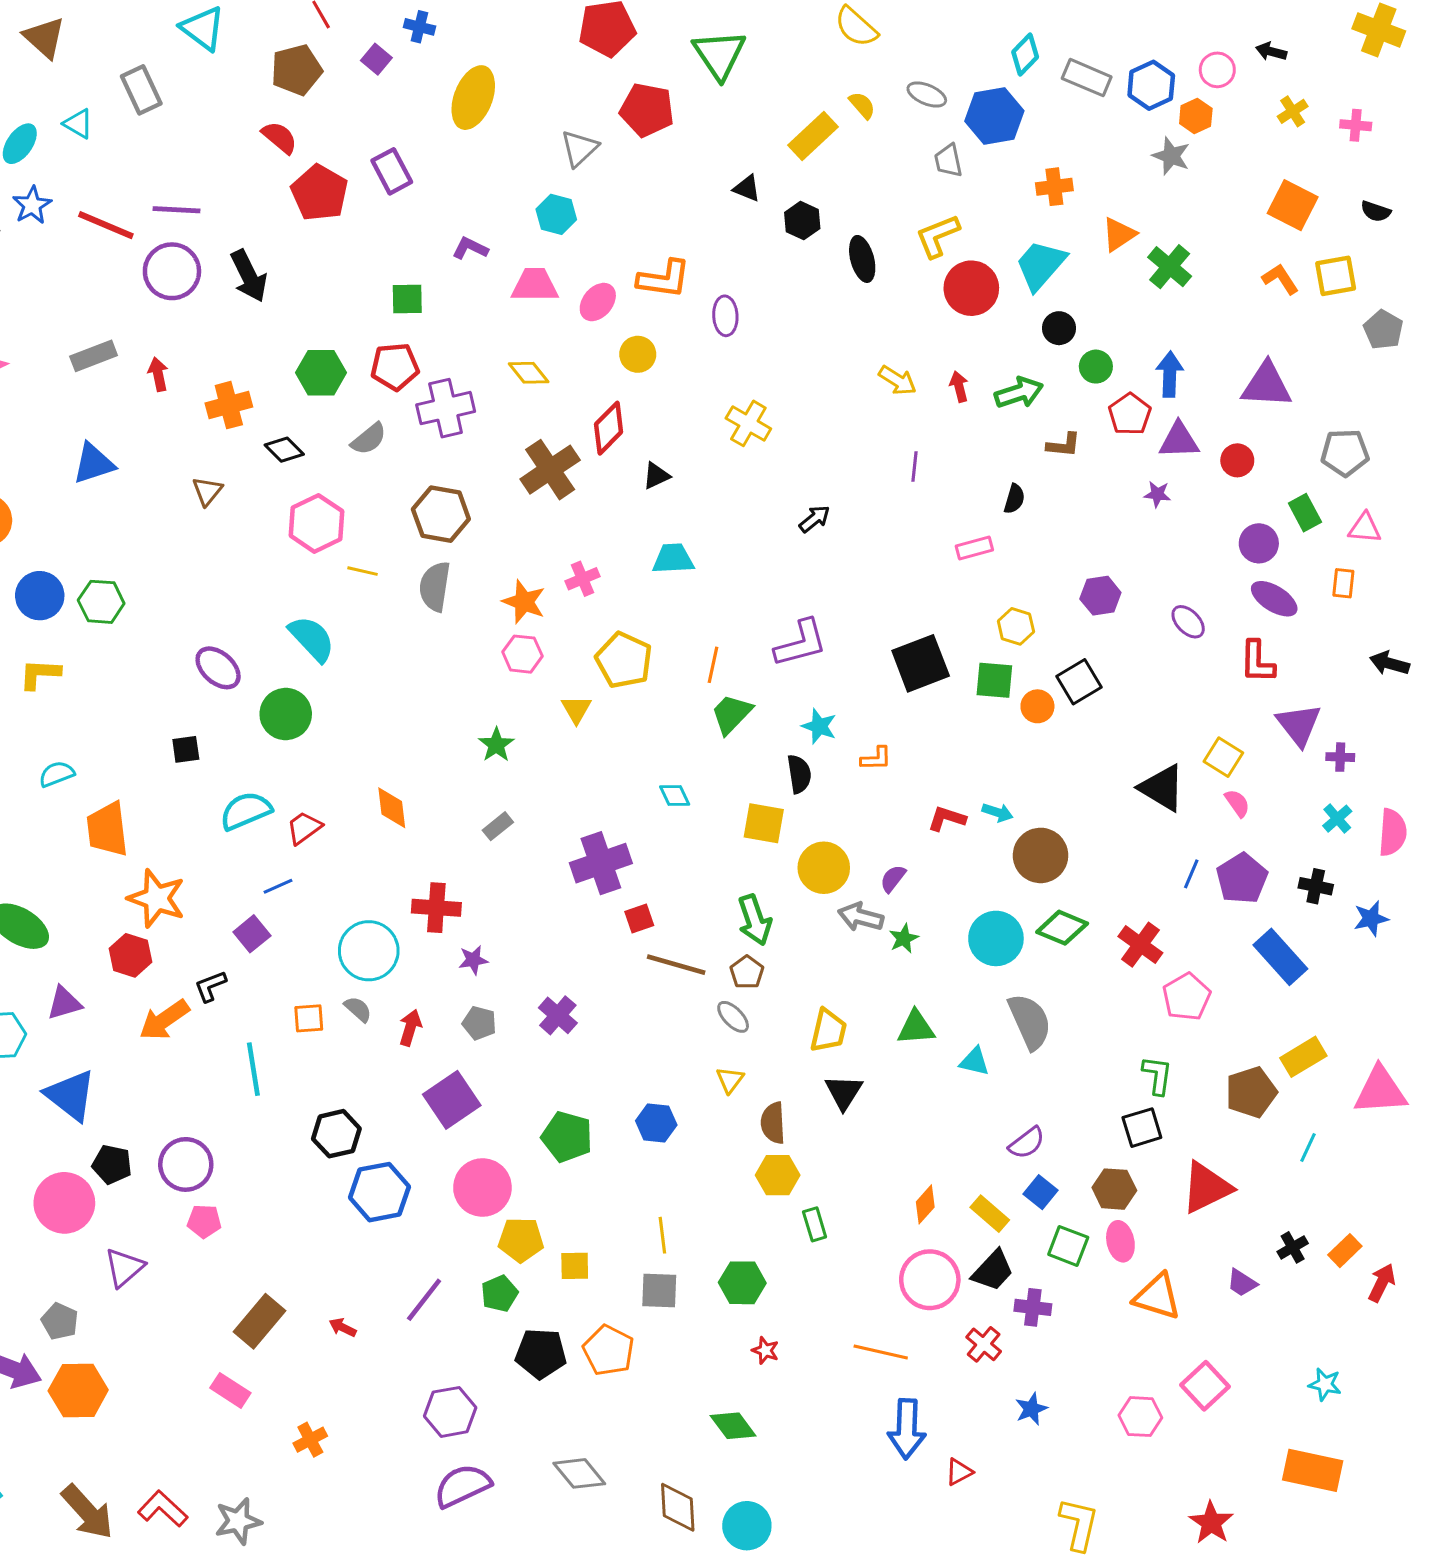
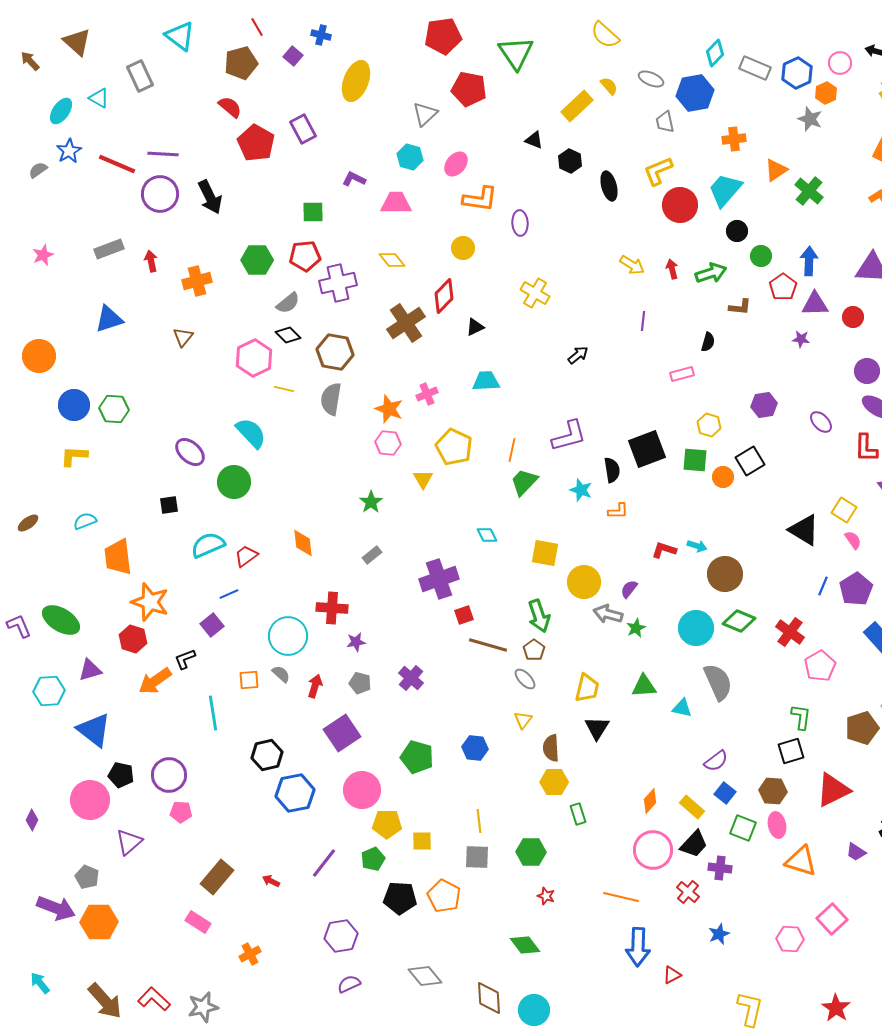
pink ellipse: (598, 302) -> (456, 164), moved
black diamond: (284, 450) -> (288, 335), moved
black semicircle: (799, 774) -> (612, 470), moved
purple semicircle: (462, 1486) -> (349, 984), size x0.6

